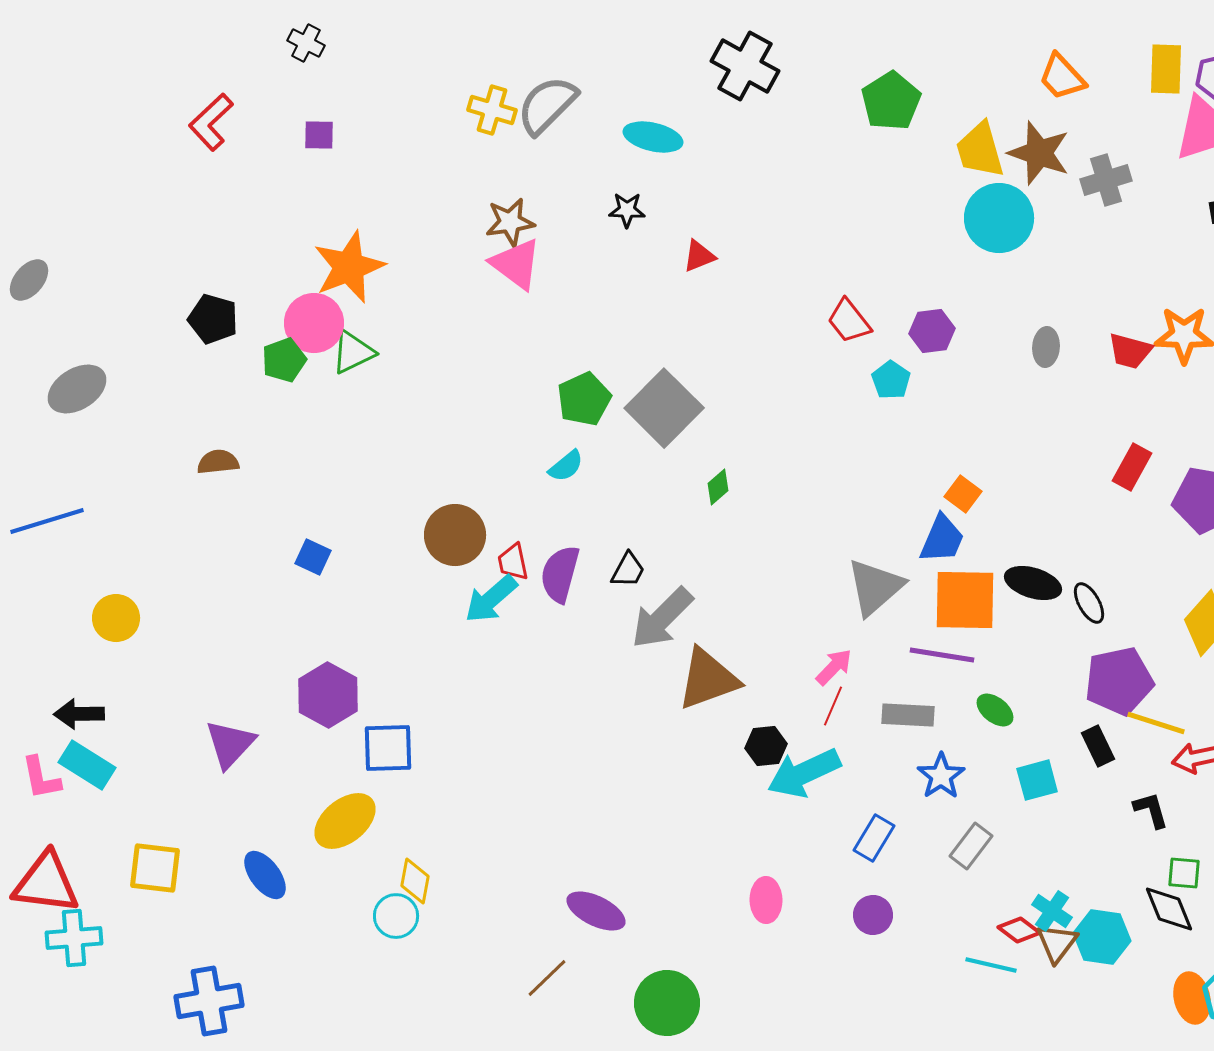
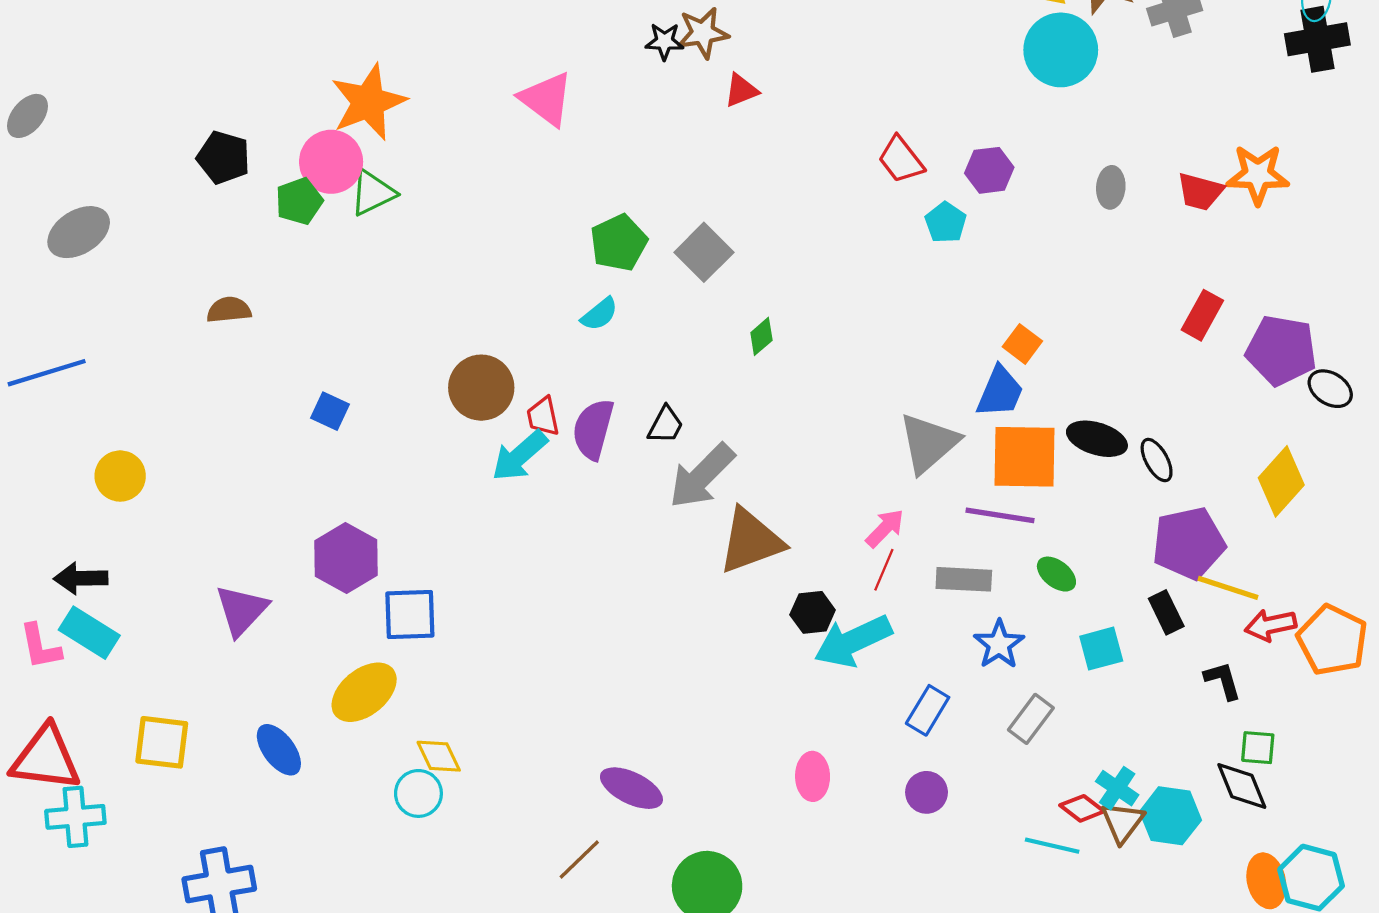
brown star: (510, 222) -> (703, 33), moved
gray square: (664, 408) -> (704, 252), size x0.7
yellow diamond: (415, 881) -> (439, 756), turned -36

